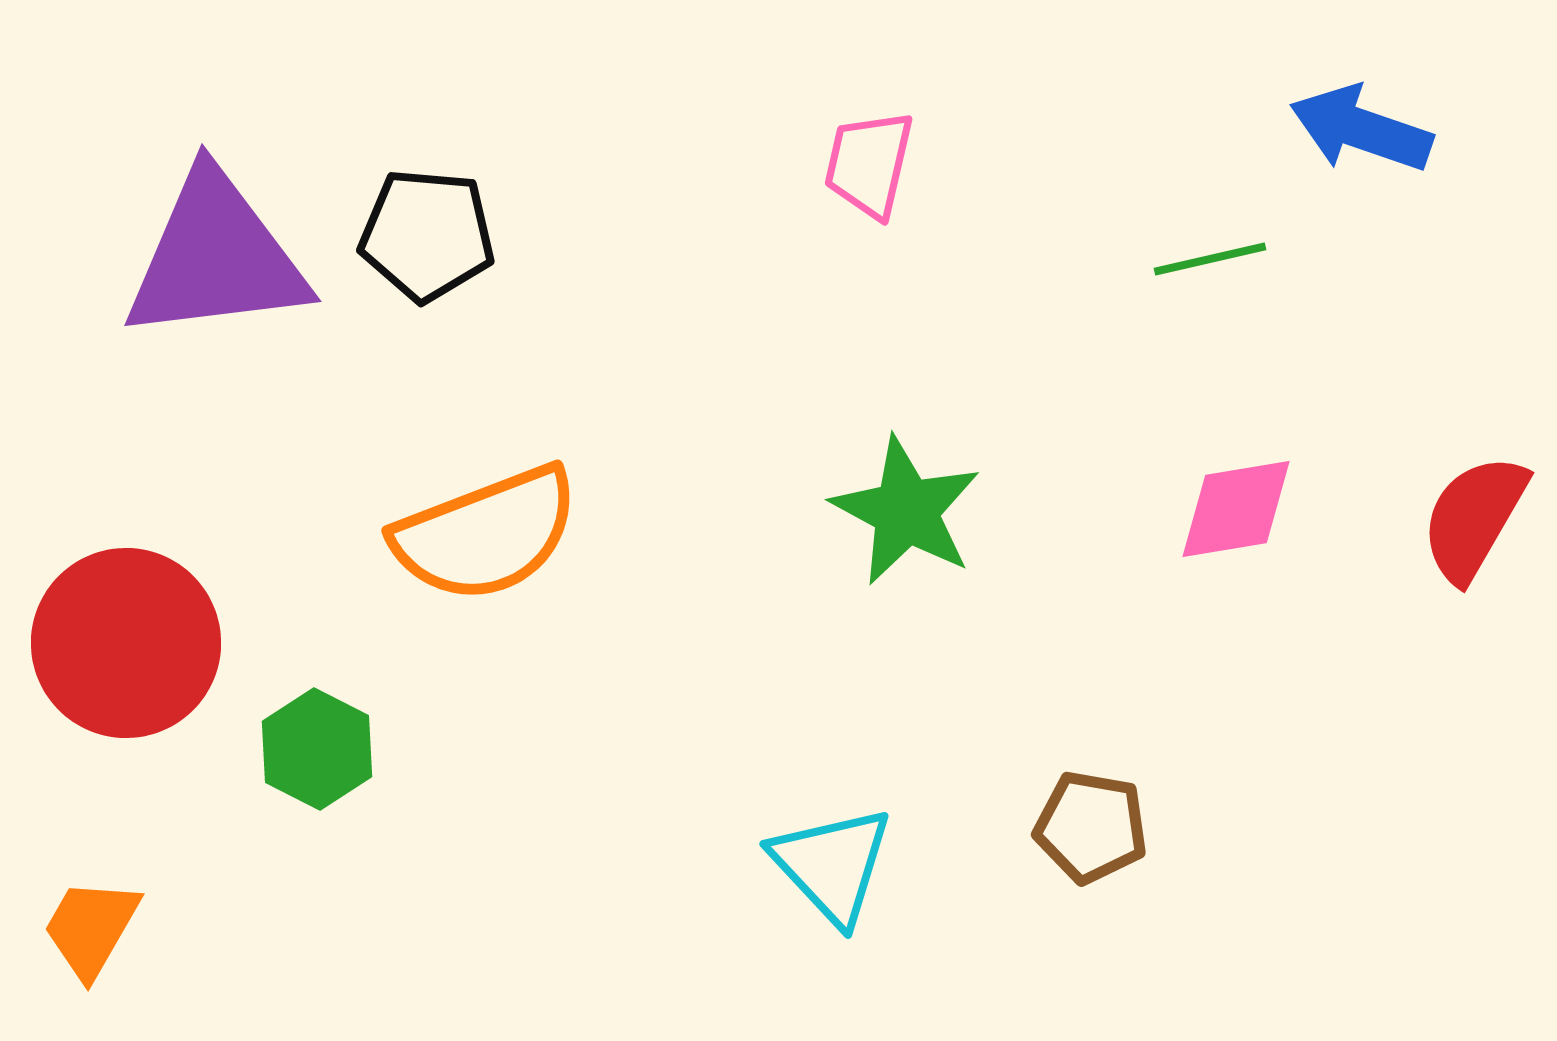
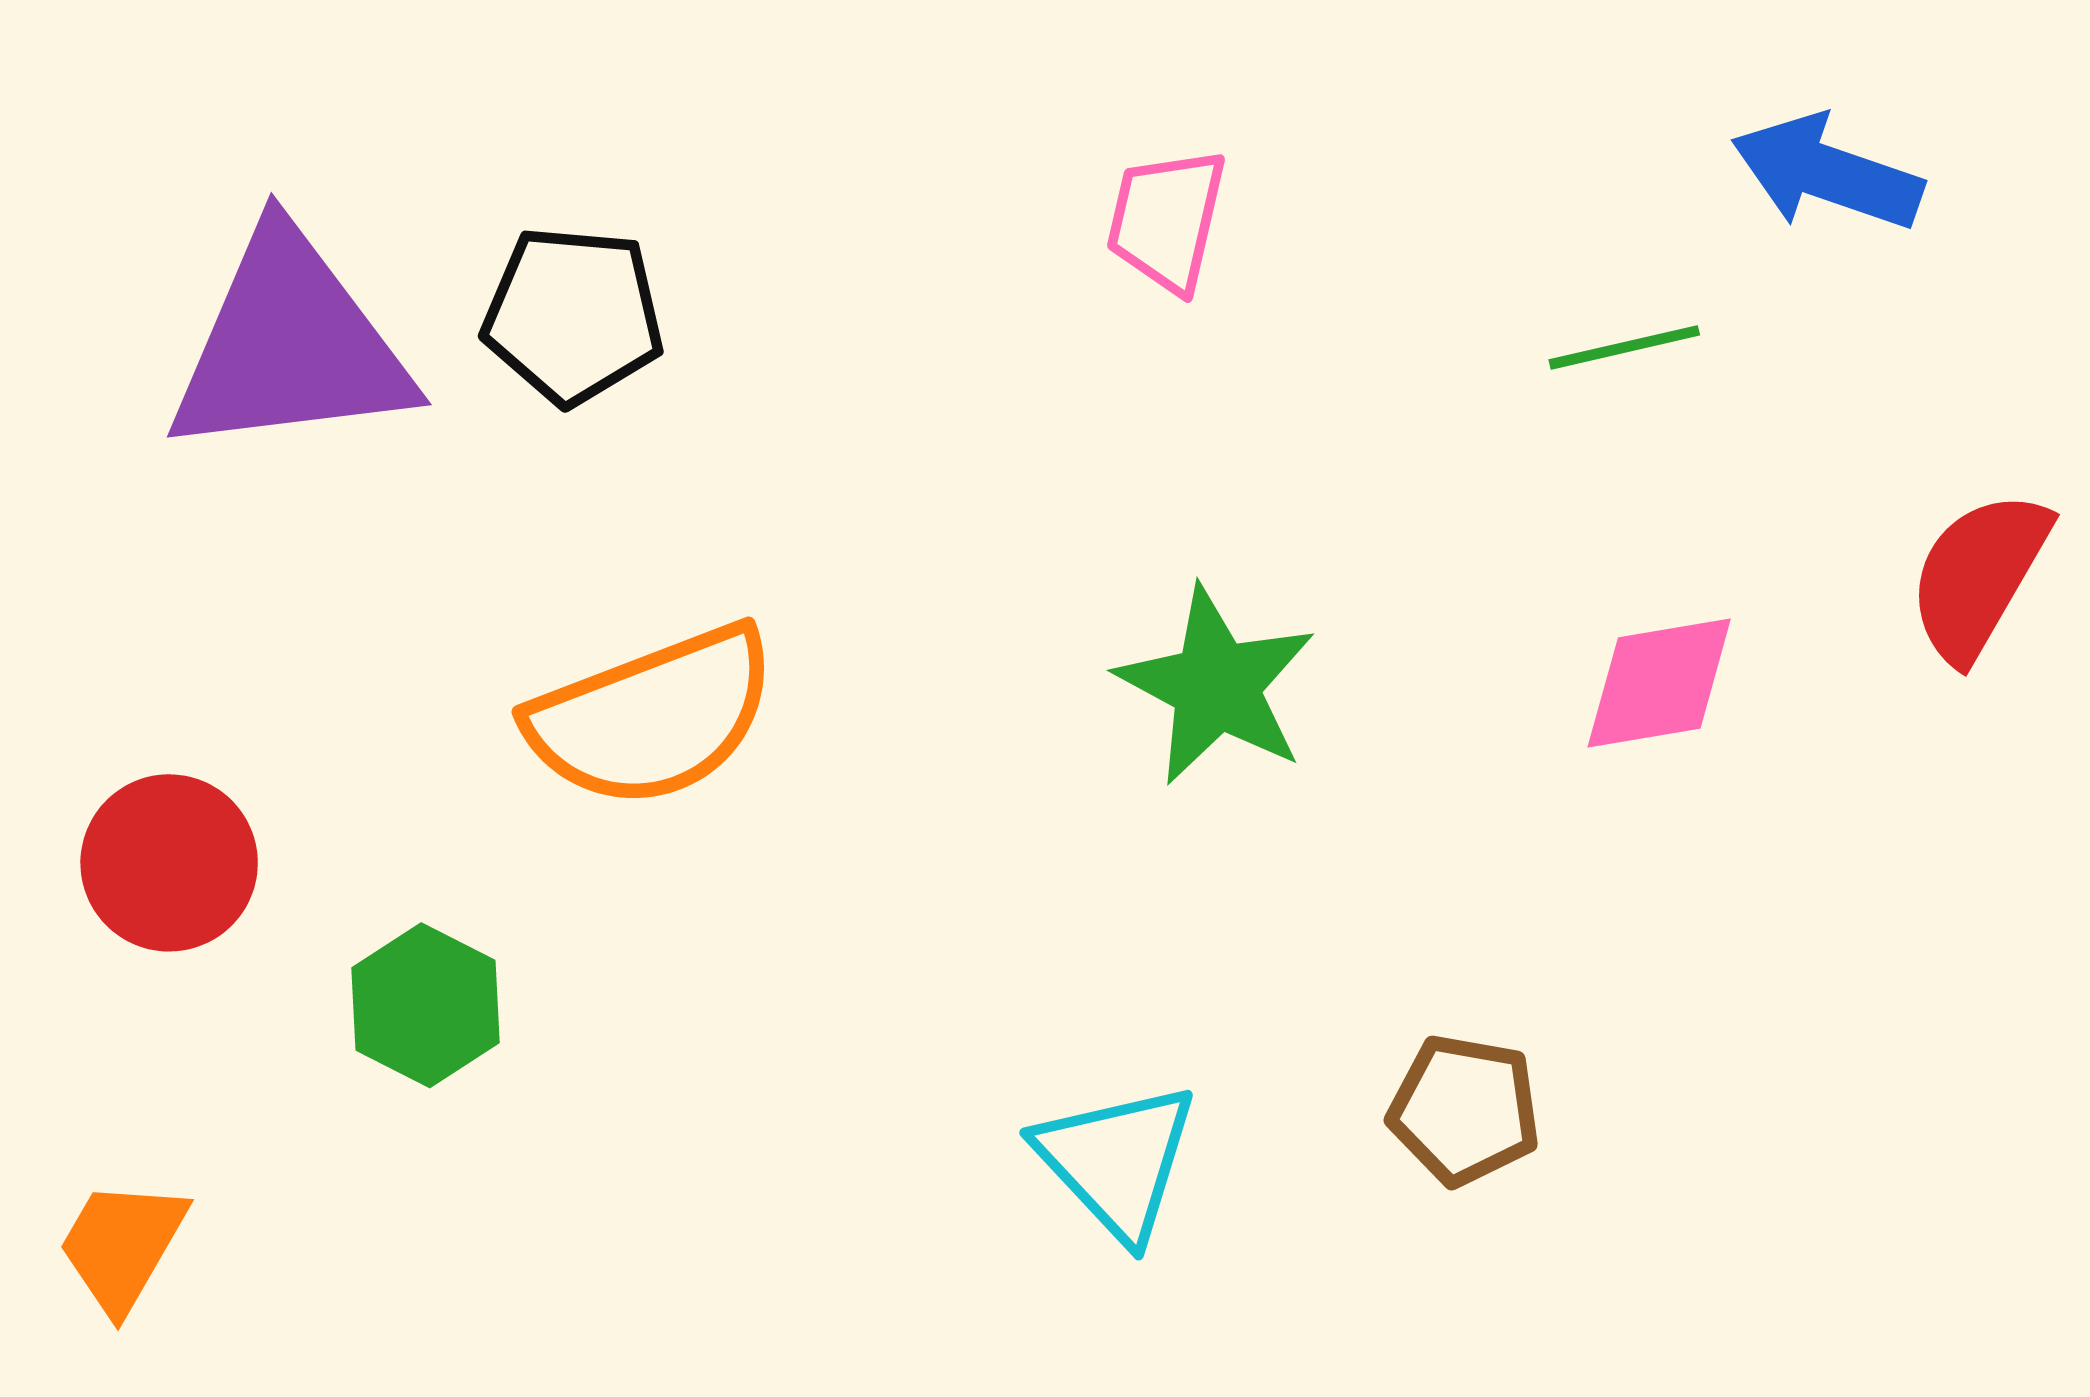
red semicircle: (1474, 518) -> (1979, 576), moved
red circle: (126, 643) -> (169, 863), size x0.7

